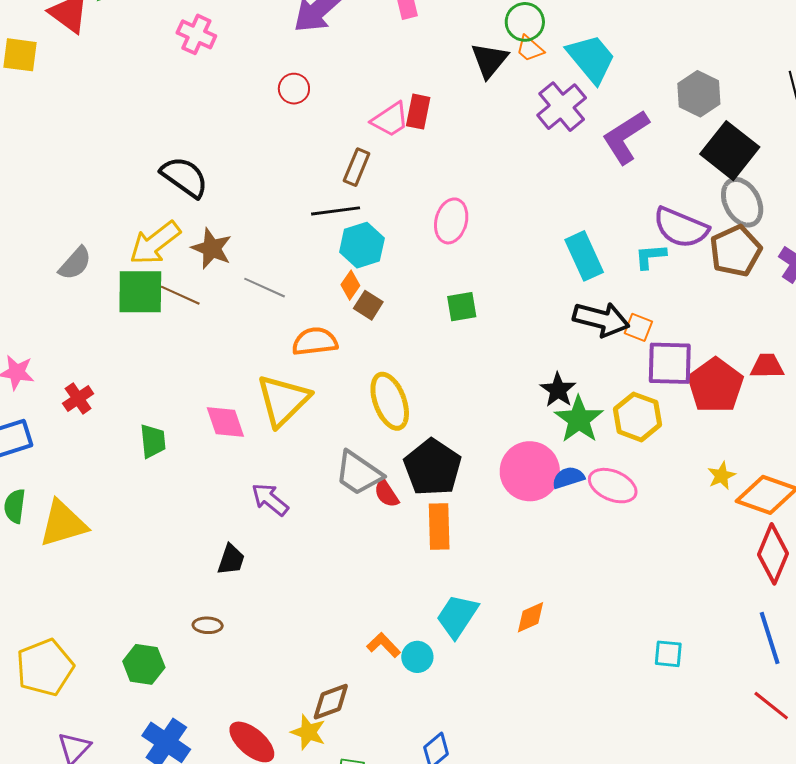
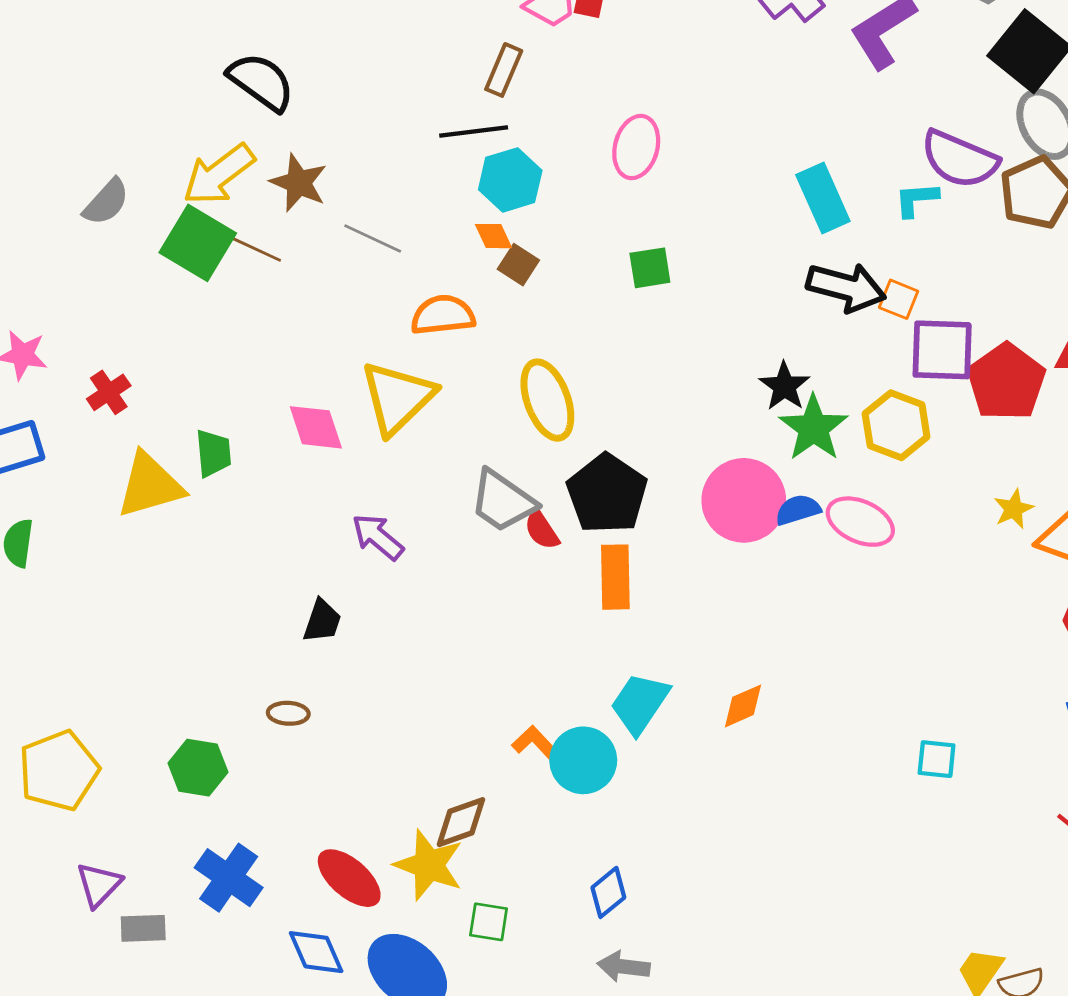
orange diamond: (350, 285) -> (494, 236), turned -60
green square: (140, 292) -> (198, 243), turned 30
yellow triangle: (63, 524) -> (150, 485), moved
cyan circle: (417, 657) -> (583, 760), size x1.5
yellow star: (308, 732) -> (429, 865), size x1.4

